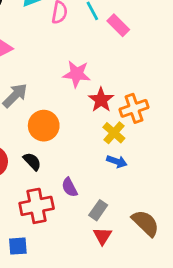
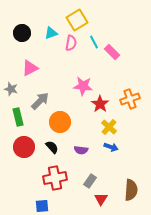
orange cross: (134, 108) -> (130, 99), moved
purple semicircle: (69, 187) -> (81, 150), moved, turned -56
gray rectangle: (98, 210) -> (90, 181), moved
brown semicircle: (145, 223) -> (131, 190), turned 50

